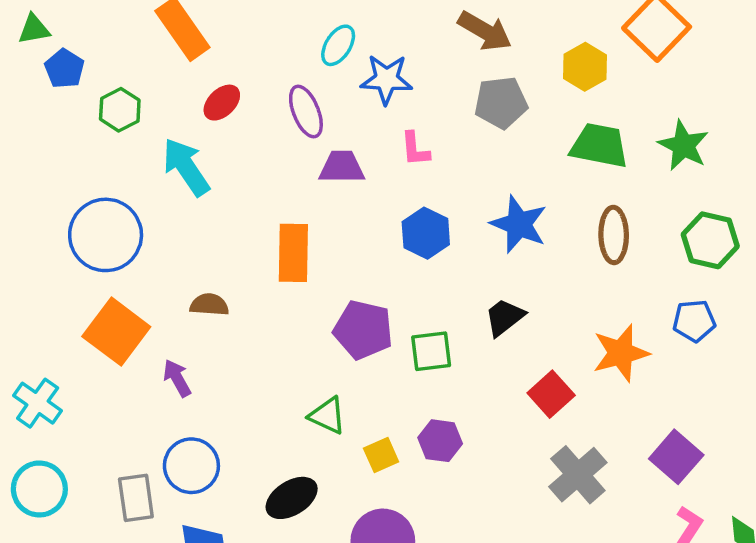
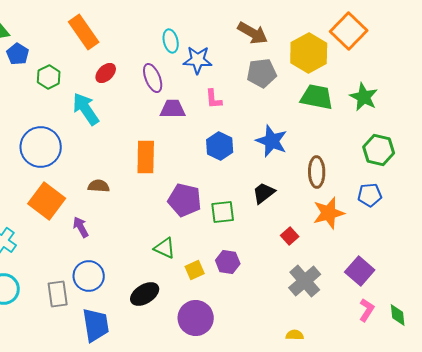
cyan ellipse: (338, 45) -> (171, 41), turned -45
yellow hexagon: (585, 67) -> (309, 53), size x1.5
brown ellipse: (614, 235) -> (317, 172), moved
red square: (551, 394) -> (290, 236), size x0.7

